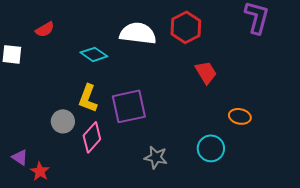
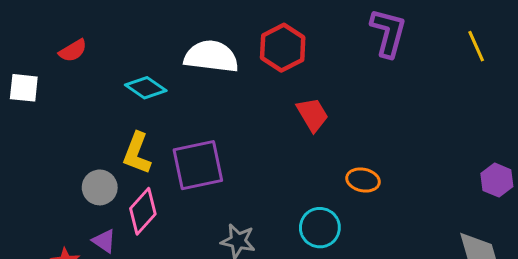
purple triangle: (20, 157) -> (104, 241), moved

